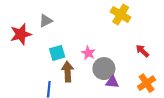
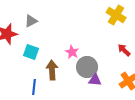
yellow cross: (121, 15) -> (116, 15), moved
cyan square: (57, 53) -> (31, 52), moved, turned 35

